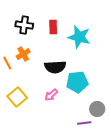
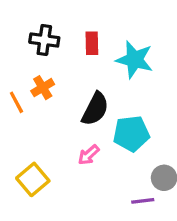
black semicircle: (55, 67) -> (95, 109), turned -60
yellow square: (17, 97) -> (33, 179), moved

